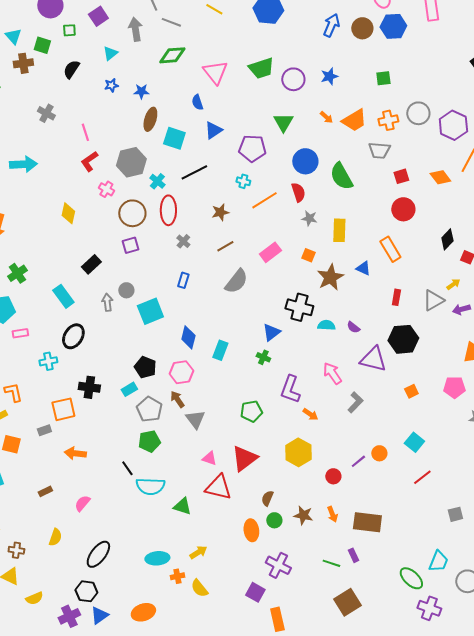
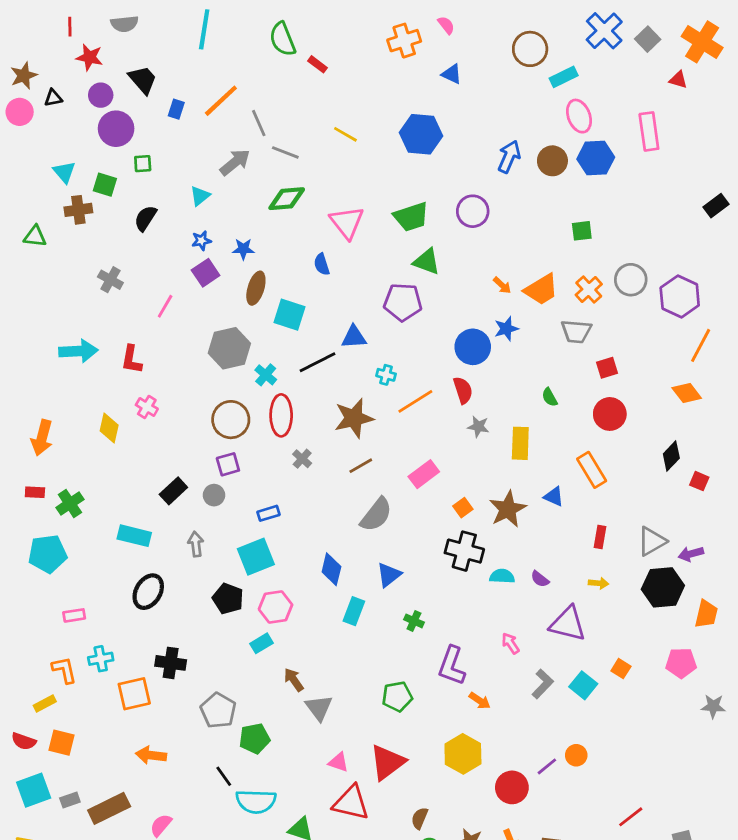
purple square: (98, 16) -> (206, 273), moved
gray arrow: (135, 29) -> (235, 162), turned 60
blue star: (329, 76) -> (506, 329), moved
purple circle: (293, 79) -> (473, 211), moved
orange cross: (388, 120) -> (589, 290), turned -30
green triangle: (283, 122) -> (427, 262), moved, turned -40
blue triangle: (213, 130) -> (354, 337), moved, turned 30
pink line: (85, 132) -> (165, 306), turned 48
purple pentagon: (252, 148) -> (403, 302), moved
red L-shape: (89, 161) -> (131, 359), moved, turned -45
green semicircle: (341, 176) -> (550, 397), moved, size x0.5
orange diamond: (440, 177) -> (687, 393), moved
pink cross: (106, 189) -> (147, 407), moved
brown star: (220, 212) -> (354, 418), size x1.6
yellow diamond: (68, 213) -> (109, 428), moved
orange square: (308, 255) -> (463, 508), moved, turned 32
blue rectangle: (183, 280) -> (269, 513), moved, turned 56
yellow arrow: (453, 284) -> (599, 583), moved, turned 40
gray circle: (126, 290) -> (214, 495), moved
cyan rectangle: (63, 296) -> (134, 536), turned -40
blue triangle: (271, 332) -> (389, 575), moved
pink rectangle: (20, 333) -> (74, 615), moved
blue diamond: (188, 337) -> (331, 569), moved
black hexagon: (403, 339) -> (663, 587), moved
cyan cross: (48, 361) -> (101, 659), moved
black pentagon: (145, 367) -> (228, 599), moved
pink hexagon: (181, 372) -> (276, 607), moved
pink arrow: (332, 373) -> (510, 643), size x0.7
cyan rectangle: (129, 389) -> (262, 643), moved
orange square: (411, 391) -> (621, 669), turned -32
gray pentagon: (149, 409) -> (218, 710), moved
gray rectangle: (44, 430) -> (70, 800), moved
cyan square: (414, 442) -> (583, 685), moved
red circle: (333, 476) -> (512, 787), size x1.5
red line: (422, 477) -> (631, 817), moved
brown rectangle: (45, 491) -> (109, 808), size x2.0

